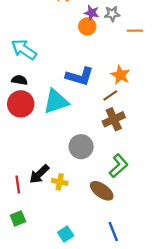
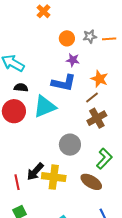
purple star: (92, 13) -> (73, 60), moved
gray star: (112, 14) -> (90, 36), moved
black semicircle: (19, 80) -> (21, 88), moved
yellow cross: (60, 182) -> (54, 177), size x1.6

